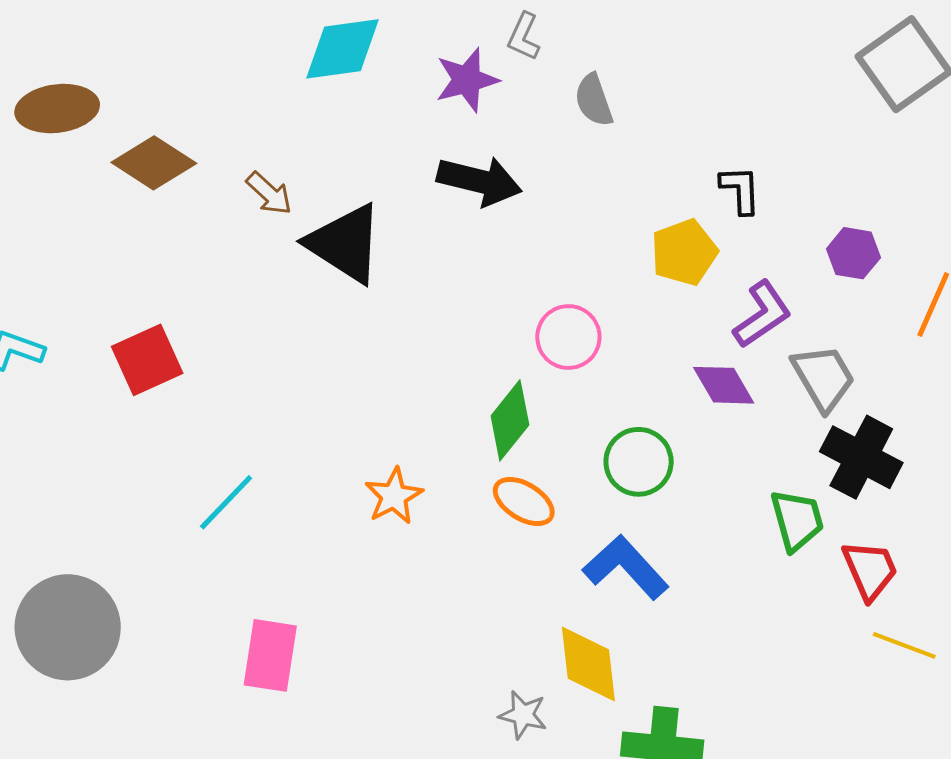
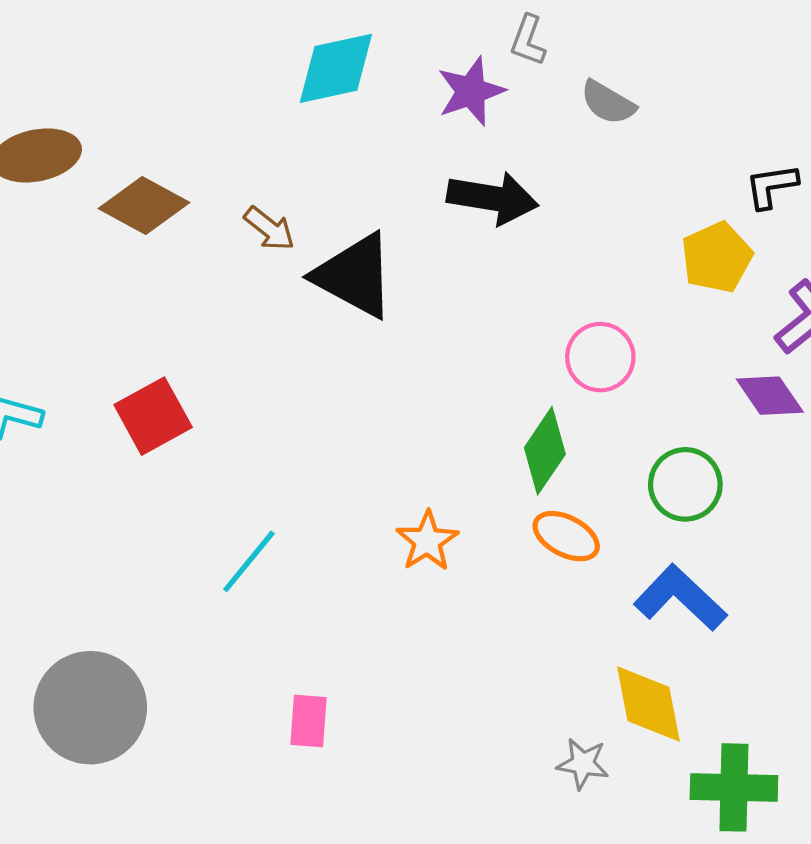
gray semicircle: (594, 100) -> (608, 103), turned -36
black L-shape: (740, 190) -> (771, 186), turned -92
pink rectangle: (270, 655) -> (309, 721), size x0.7

